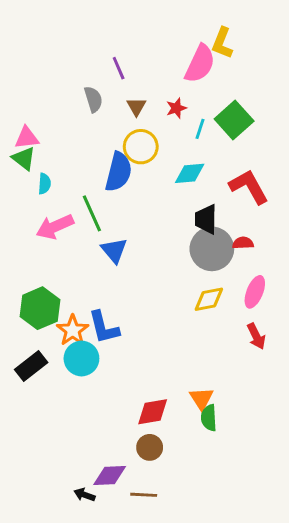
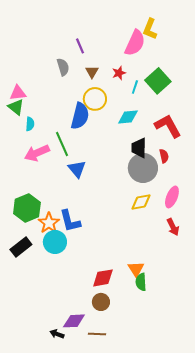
red semicircle: (243, 243) -> (164, 156), moved, turned 80

